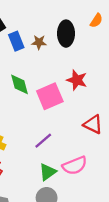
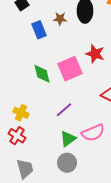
blue rectangle: (16, 41) -> (39, 30), moved
green diamond: (20, 84) -> (42, 74), moved

